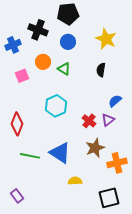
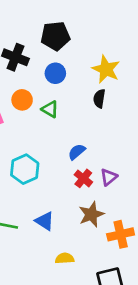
black semicircle: (101, 70) -> (99, 99), moved
blue semicircle: (115, 101) -> (77, 152), moved
cyan hexagon: (56, 106) -> (25, 169), moved
blue triangle: (60, 153) -> (45, 221), size x0.7

